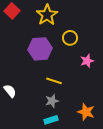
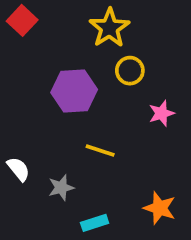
yellow star: (47, 15) -> (109, 28), moved
gray star: (52, 101) -> (61, 188), moved

